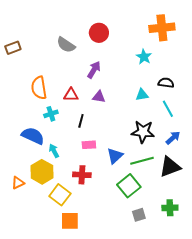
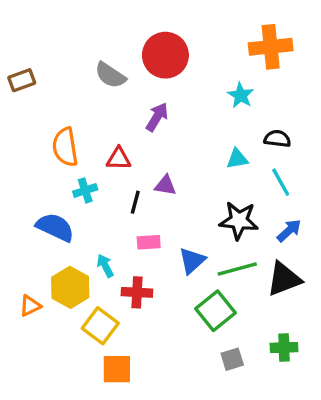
red circle: (99, 33) -> (165, 55), size x1.4
purple triangle: (99, 97) -> (165, 185), moved
cyan arrow: (54, 151) -> (105, 266), moved

